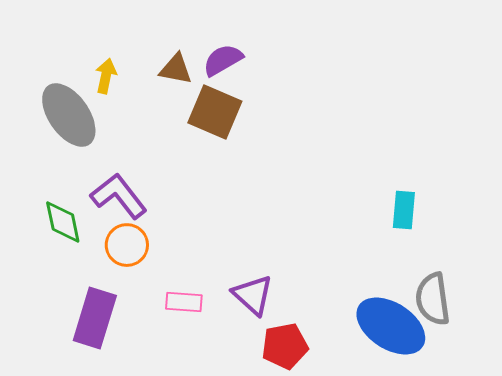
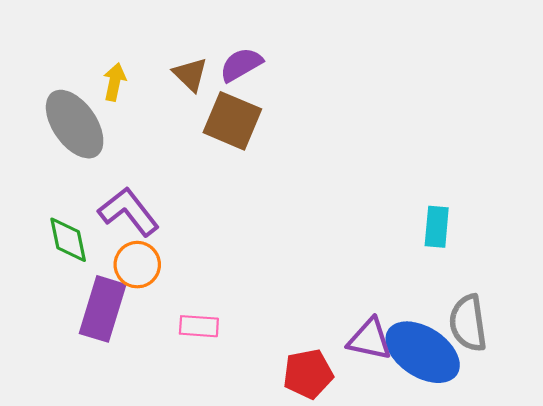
brown triangle: (176, 69) -> (190, 74), turned 33
purple triangle: (253, 295) -> (370, 339), moved, turned -30
purple rectangle: (95, 318) -> (103, 309), moved

